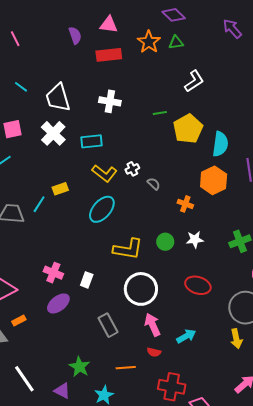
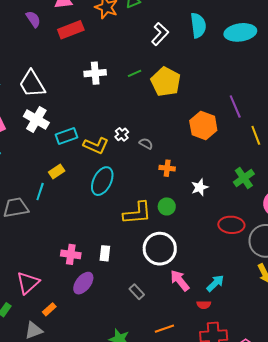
white cross: (110, 101) -> (95, 73), moved
cyan rectangle: (92, 141) -> (67, 136), moved
cyan semicircle: (220, 144) -> (198, 25), moved
orange cross: (185, 204) -> (167, 168), moved
green circle: (165, 242) -> (167, 206), moved
red ellipse: (198, 285) -> (231, 225), moved
gray rectangle: (108, 325) -> (137, 292), size x0.7
red semicircle: (154, 352) -> (204, 305), moved

